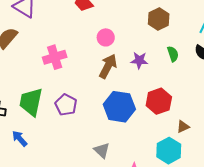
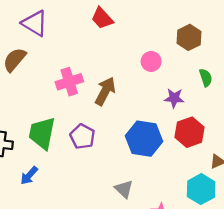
pink circle: (106, 37) -> (151, 61), moved
purple star: (139, 60) -> (174, 98), moved
brown arrow: (108, 66) -> (105, 91), moved
blue arrow: (20, 139) -> (29, 175), turned -96

